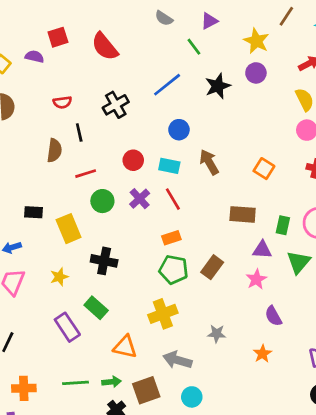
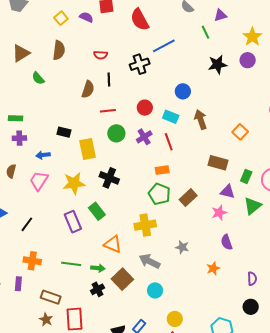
blue line: (167, 85) -> (164, 46), moved
yellow star: (59, 277) -> (74, 183), size x1.6
brown square: (146, 390) -> (122, 279), turned -35

